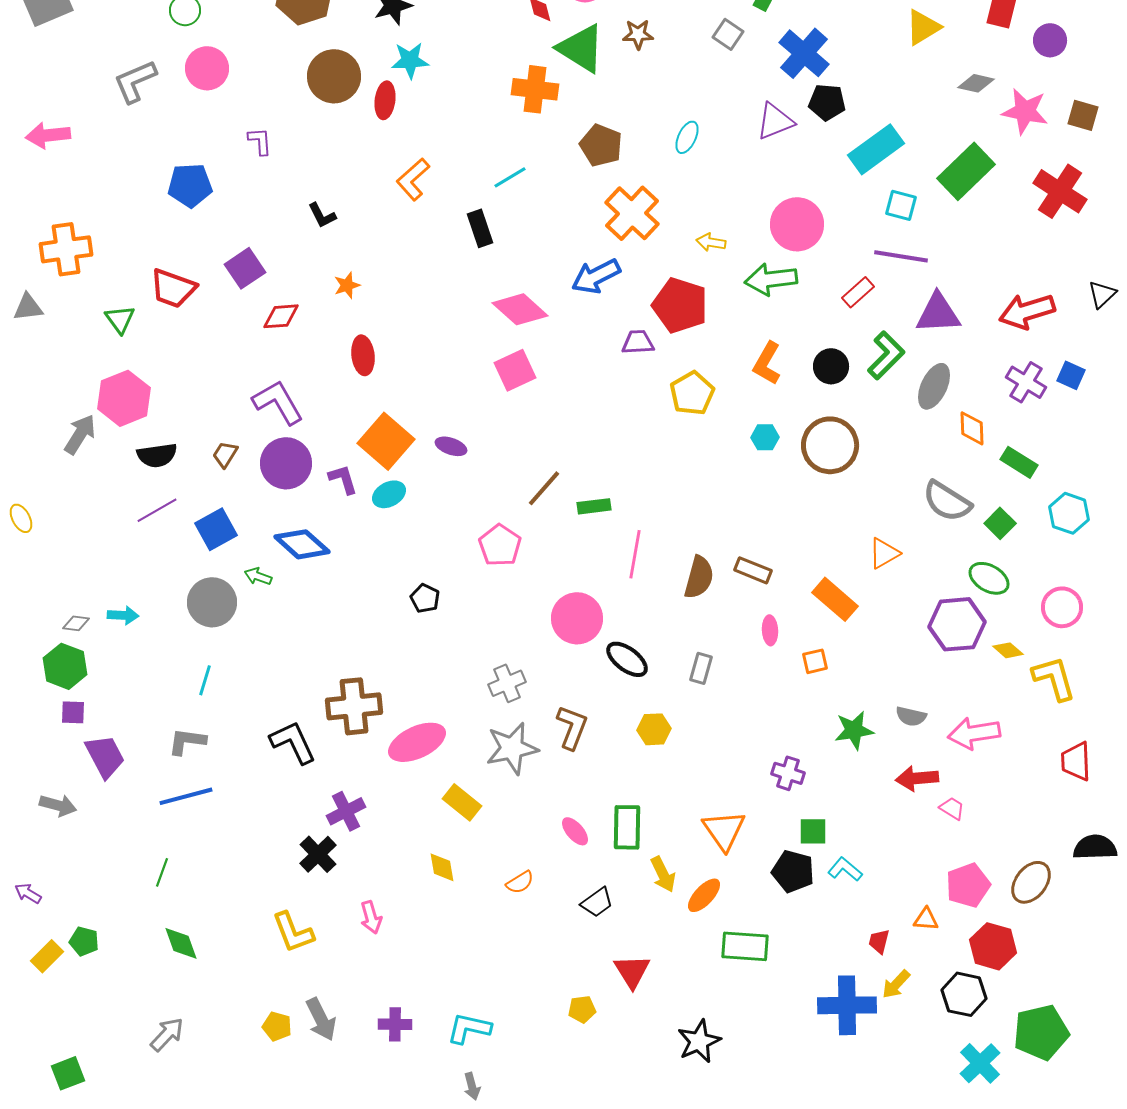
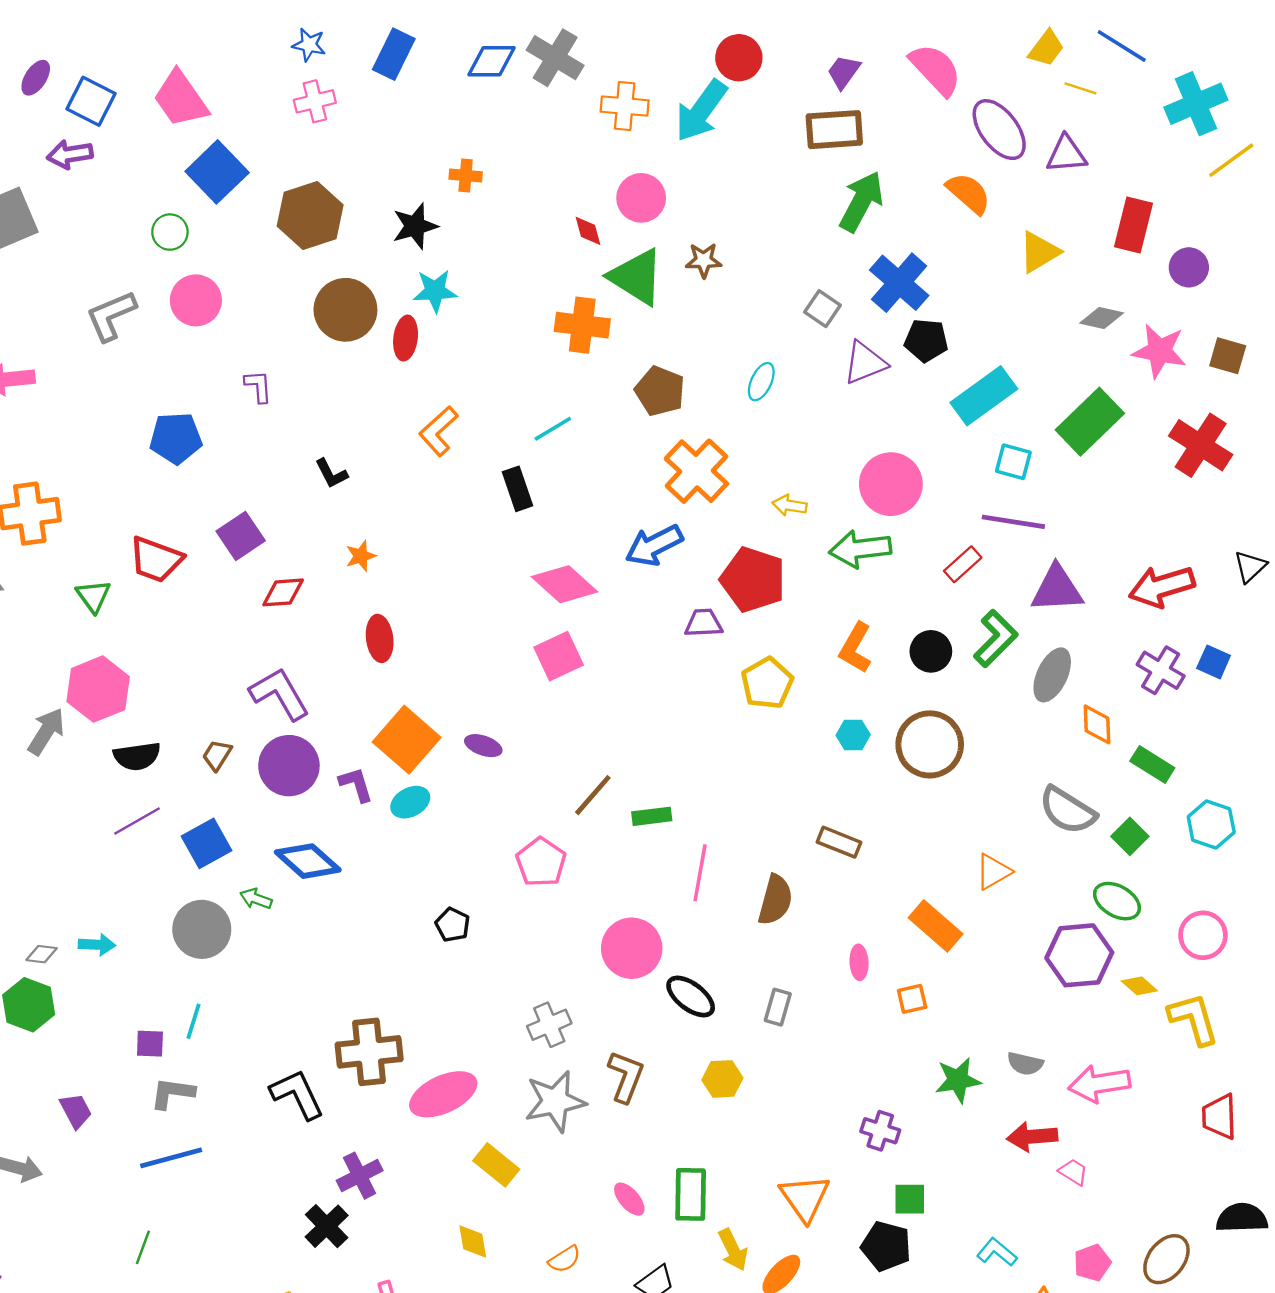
gray square: (728, 34) -> (823, 309), moved
brown rectangle: (753, 570) -> (839, 842), moved
purple square: (73, 712) -> (150, 1044), moved
purple trapezoid: (105, 756) -> (76, 1111), size x0.7
cyan L-shape: (845, 869) -> (997, 1252), moved
pink pentagon: (968, 885) -> (1092, 1263), size x0.7

